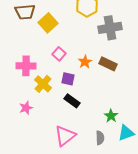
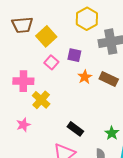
pink square: (59, 54) -> (51, 62), moved
purple square: (68, 79) -> (74, 55), moved
black rectangle: (72, 101) -> (75, 129), moved

